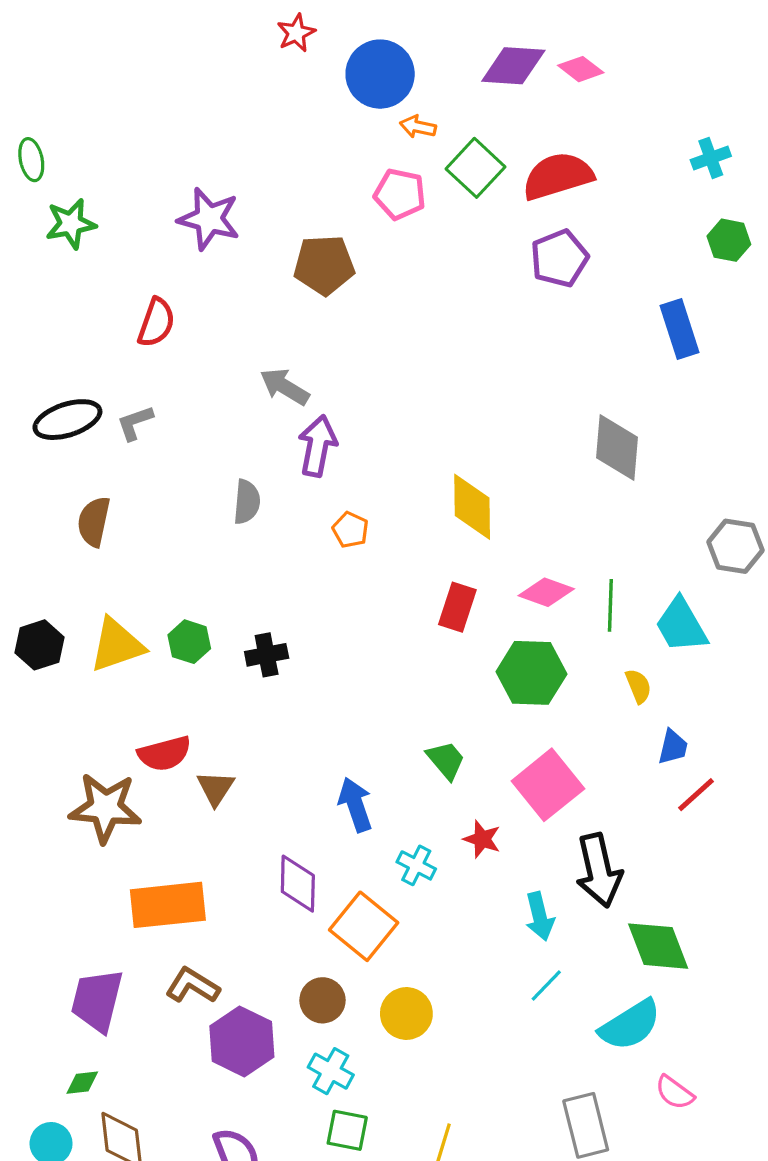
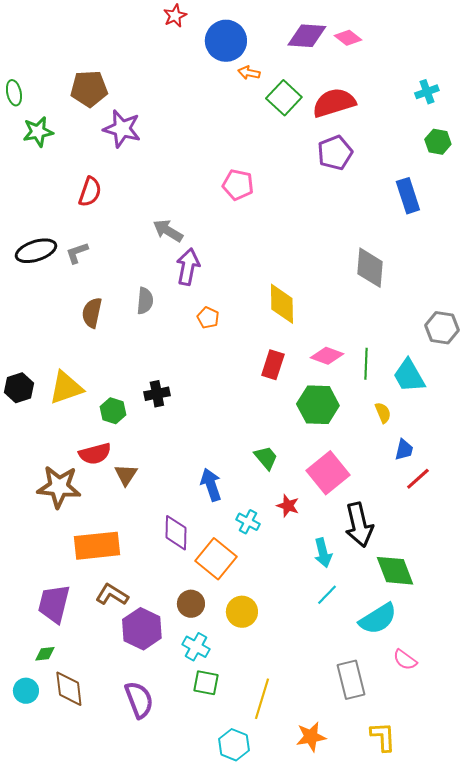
pink pentagon: (400, 194) -> (238, 185), moved
brown pentagon: (324, 265) -> (89, 89), moved
brown semicircle: (94, 522) -> (92, 313), moved
green hexagon: (189, 642) -> (113, 411), moved

